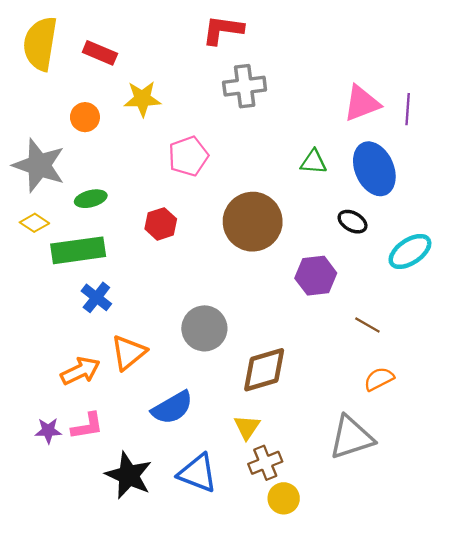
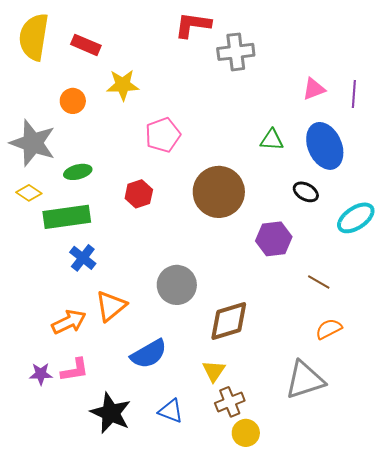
gray cross: (245, 86) -> (236, 52), moved
pink triangle: (362, 103) -> (314, 89), size x0.7
blue triangle: (198, 473) -> (171, 411), size x0.7

